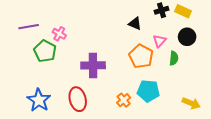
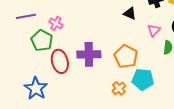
orange pentagon: (141, 56) -> (126, 56), moved
red ellipse: (78, 99) -> (60, 61), moved

